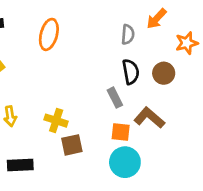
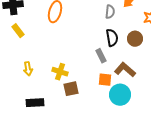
cyan circle: (125, 162) -> (120, 95), moved

